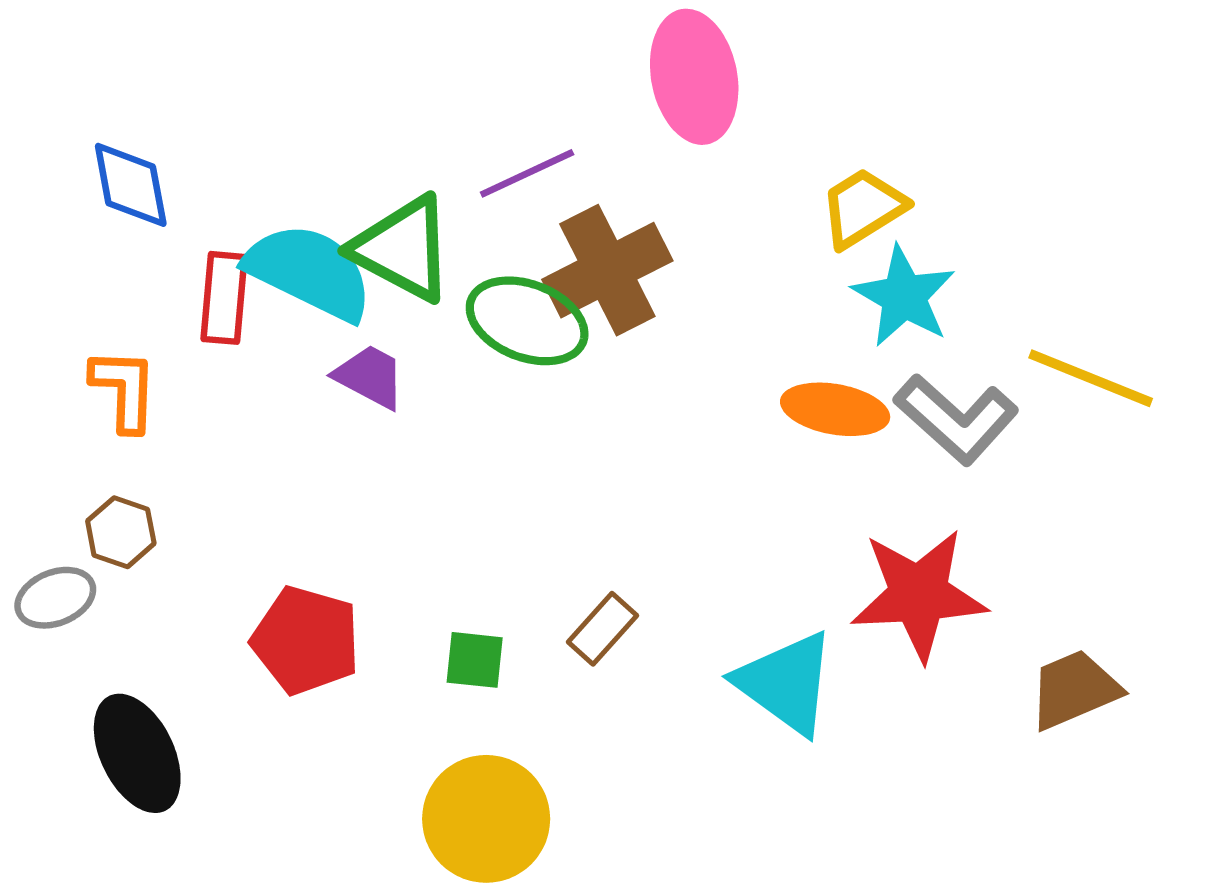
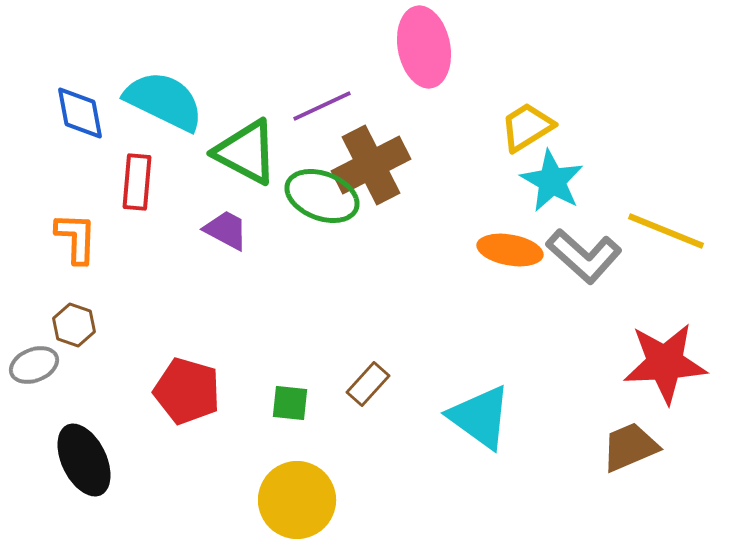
cyan semicircle: (309, 272) -> (164, 101), moved
red star: (919, 594) -> (665, 363), moved
brown trapezoid: (1074, 689) -> (630, 447), moved

